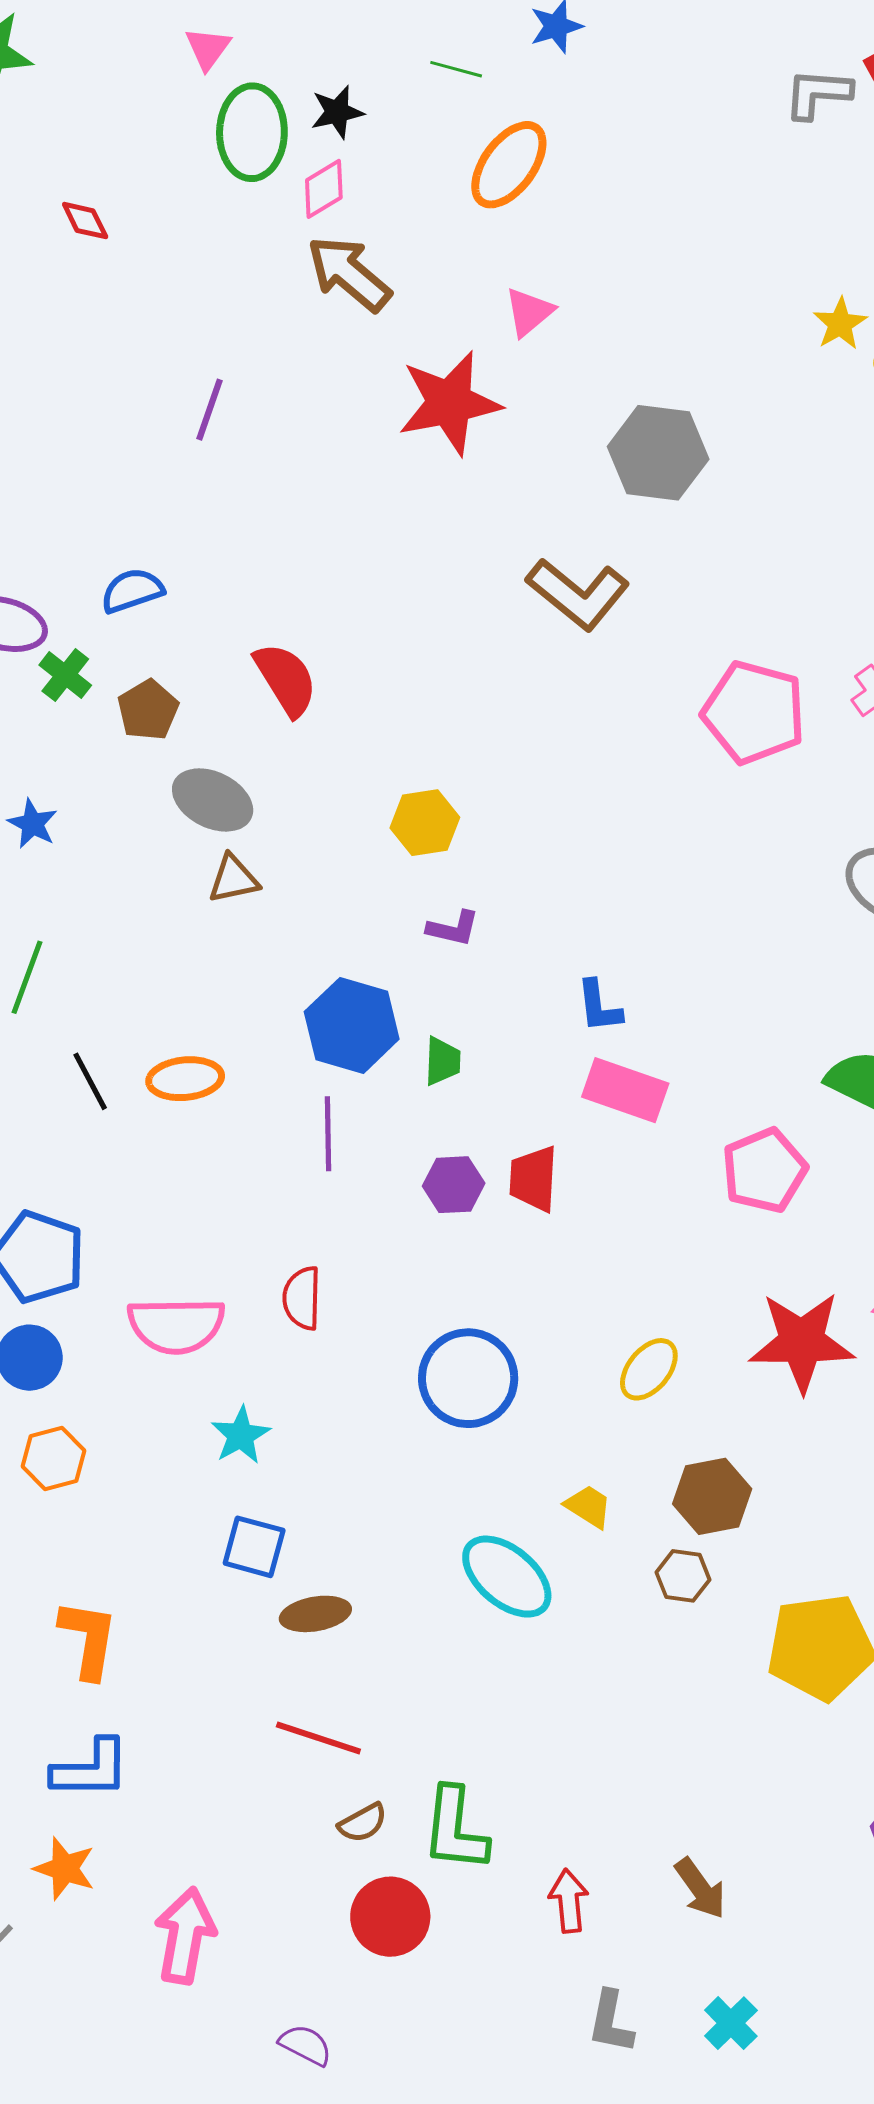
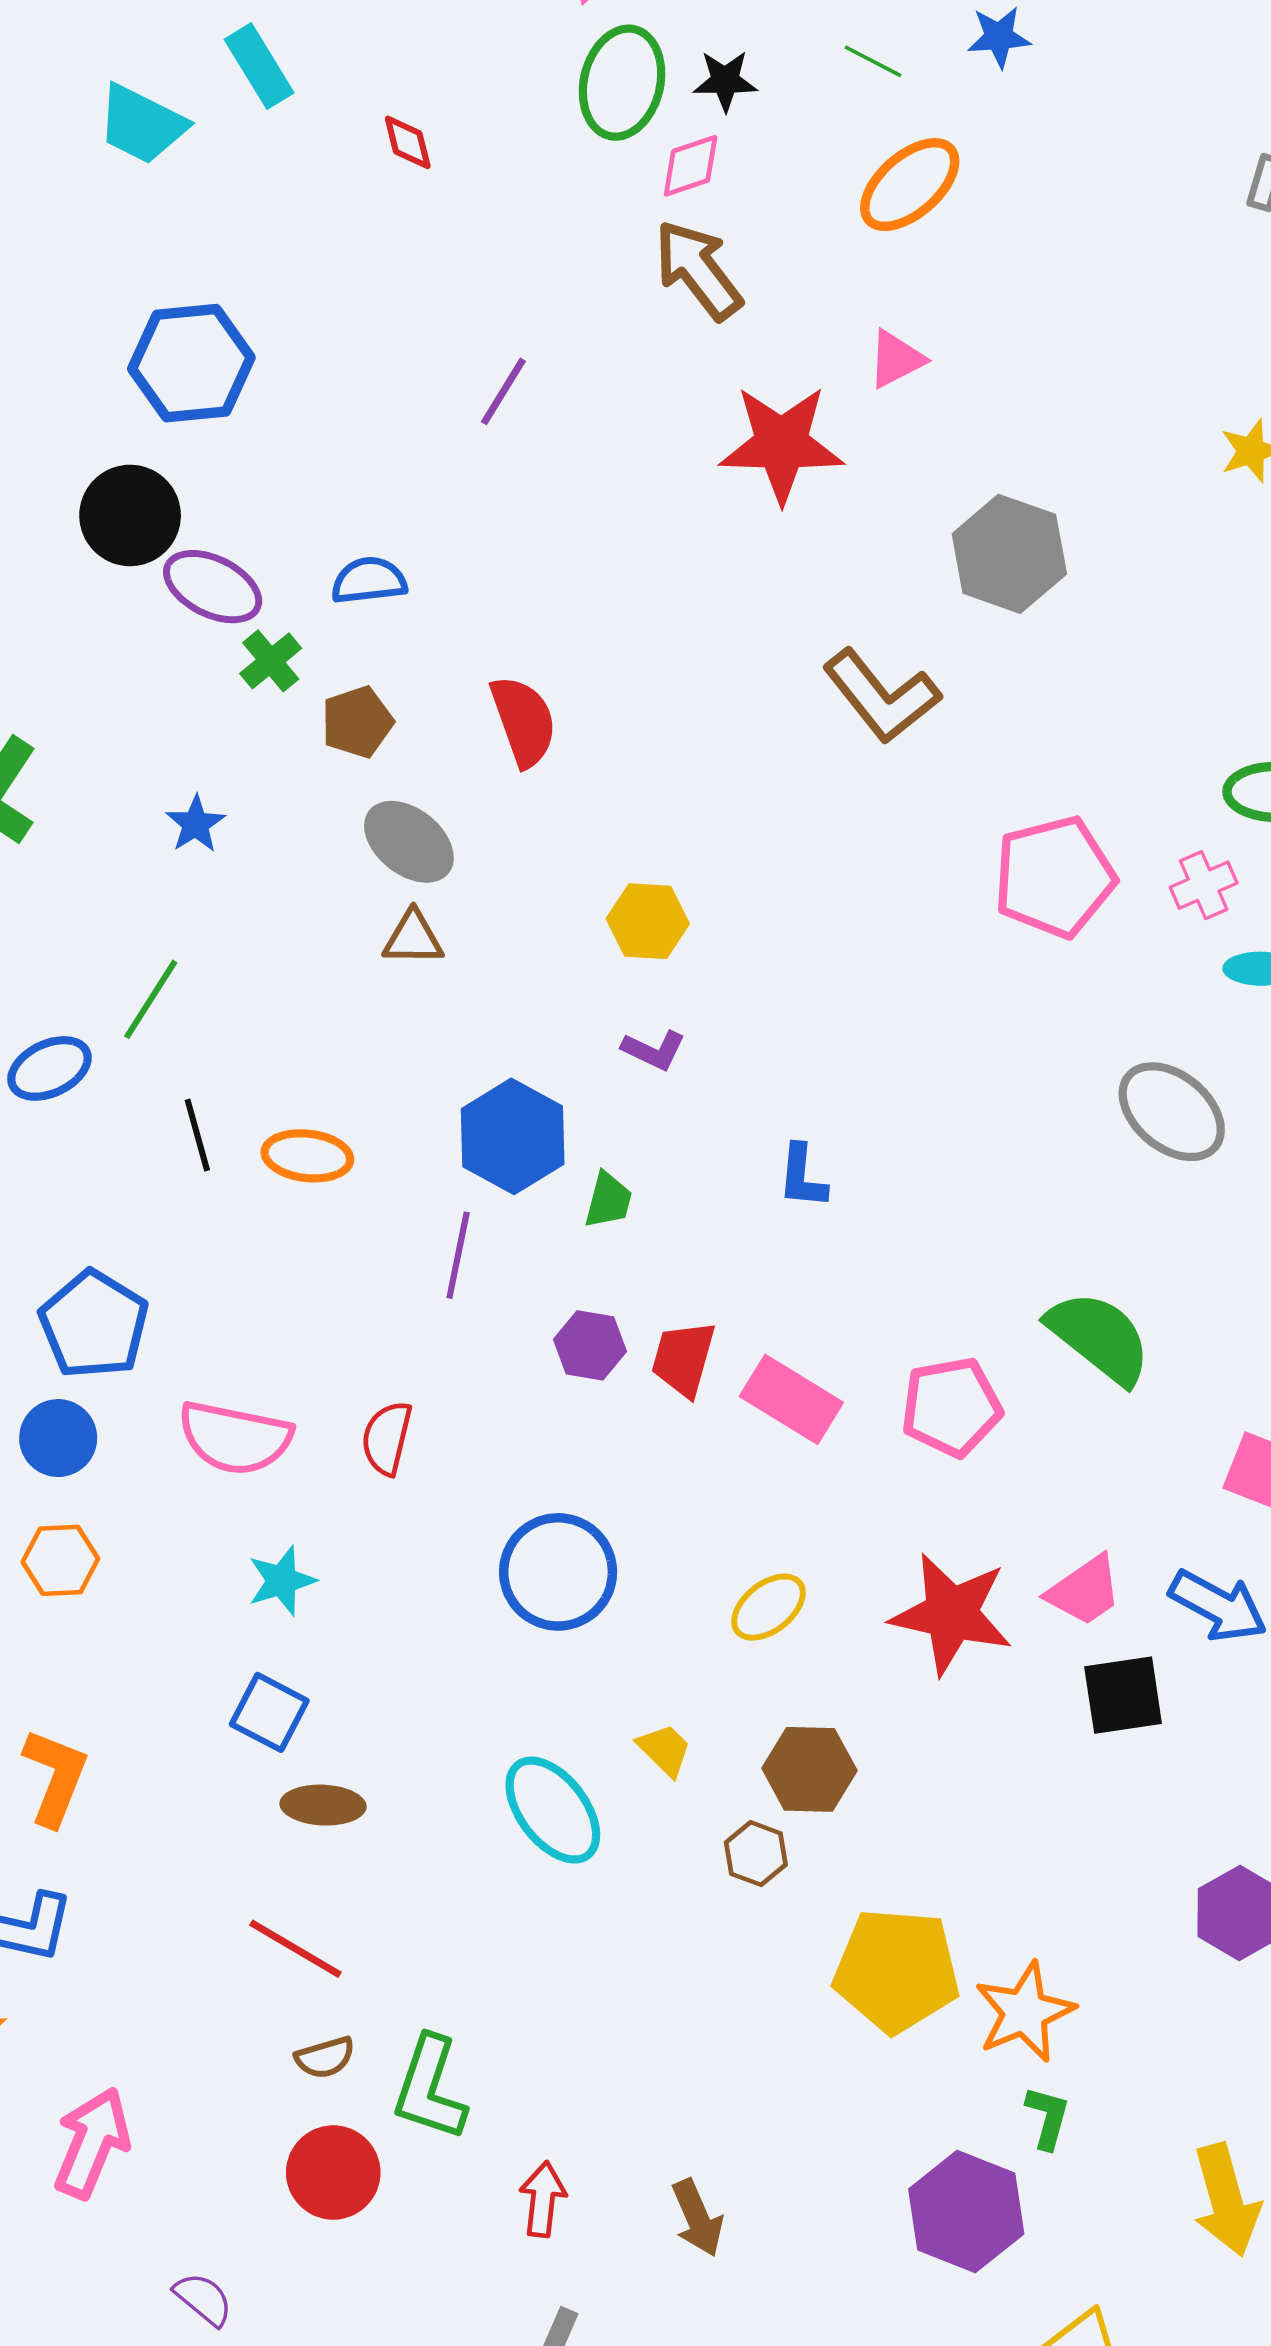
pink pentagon: (754, 712) -> (1054, 877), turned 30
pink rectangle: (625, 1090) -> (791, 1399), moved

